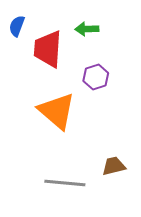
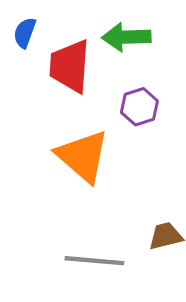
green arrow: (87, 29) -> (126, 37), size x1.4

